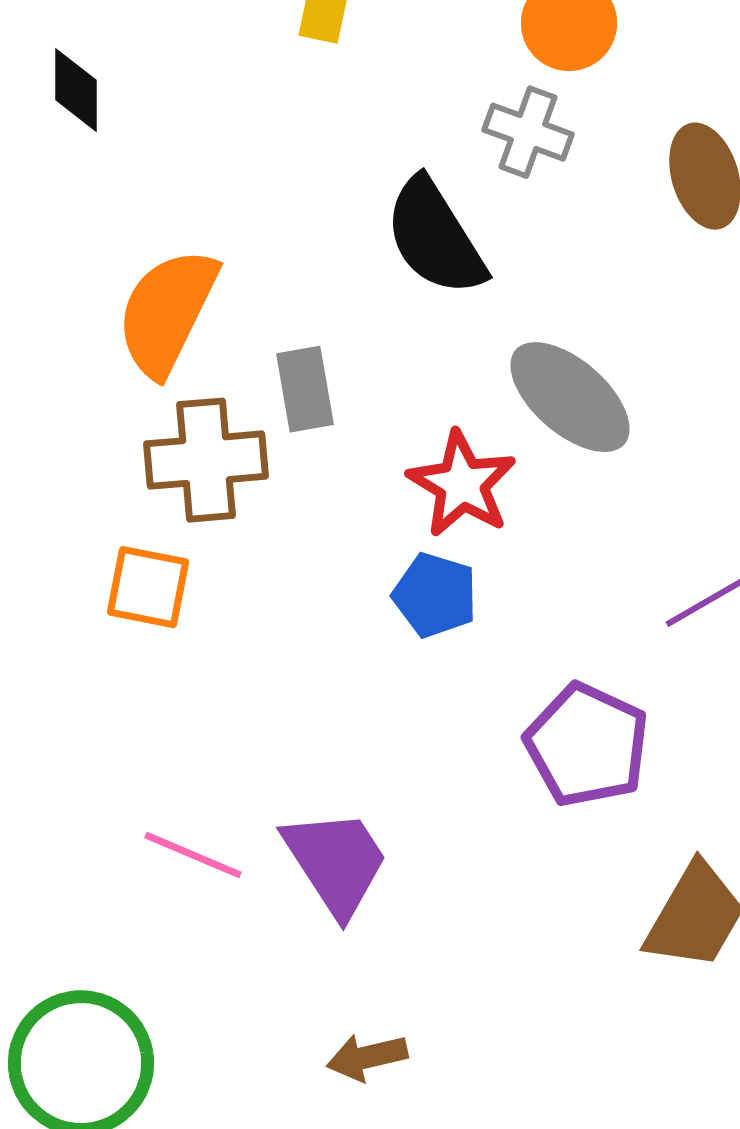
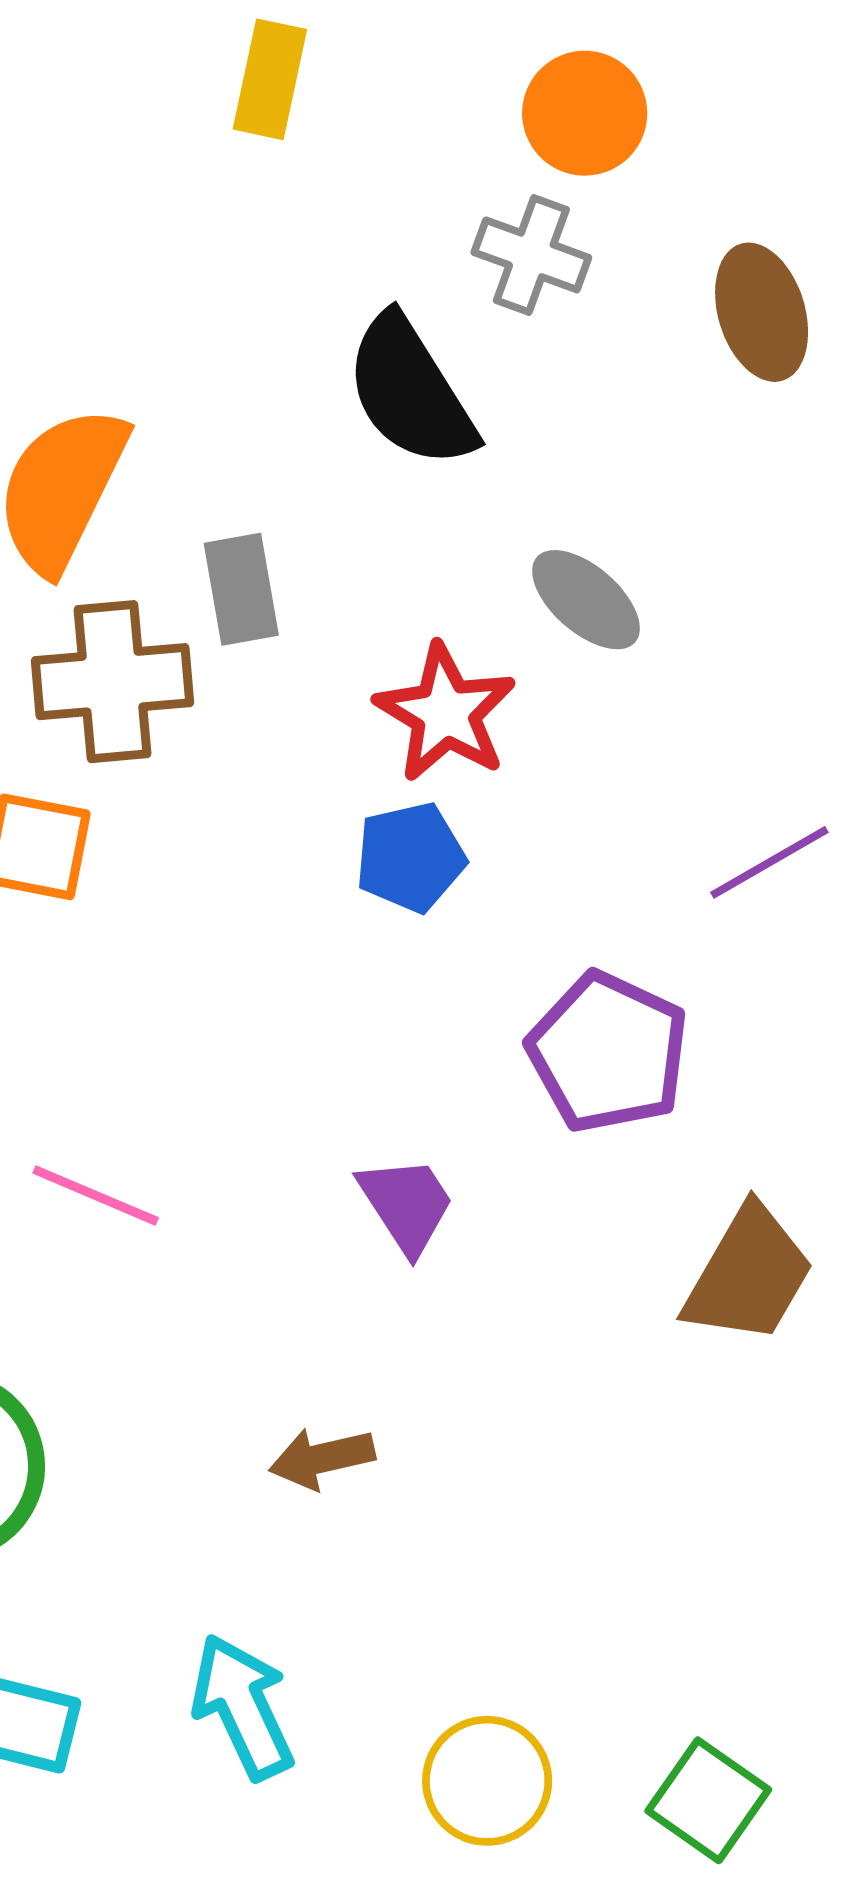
gray ellipse: (570, 397) -> (586, 600), size x0.7
blue pentagon: (435, 595) -> (410, 857), turned -30
purple trapezoid: (336, 862) -> (406, 1205), moved, size x0.7

